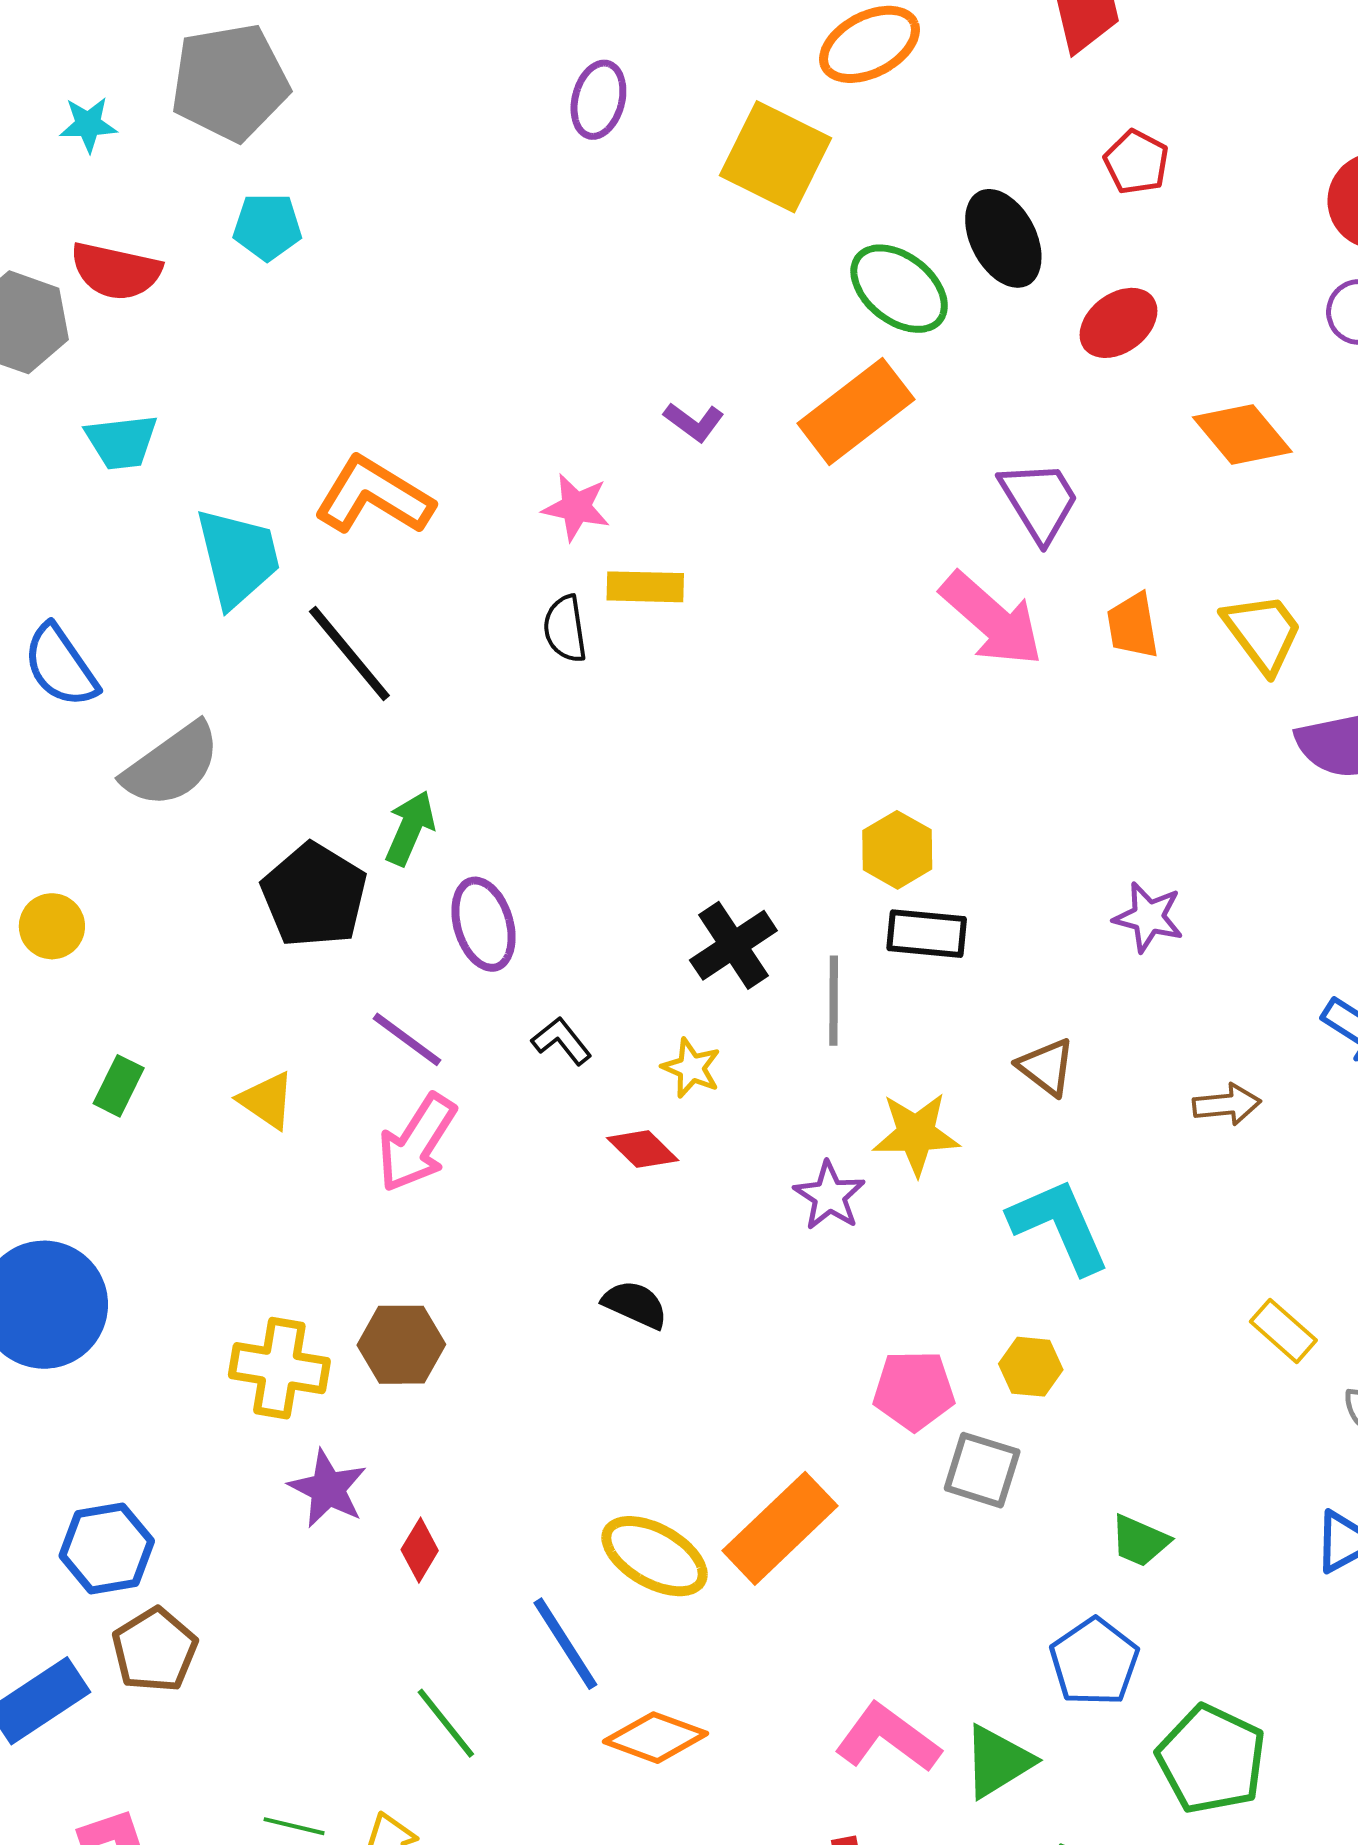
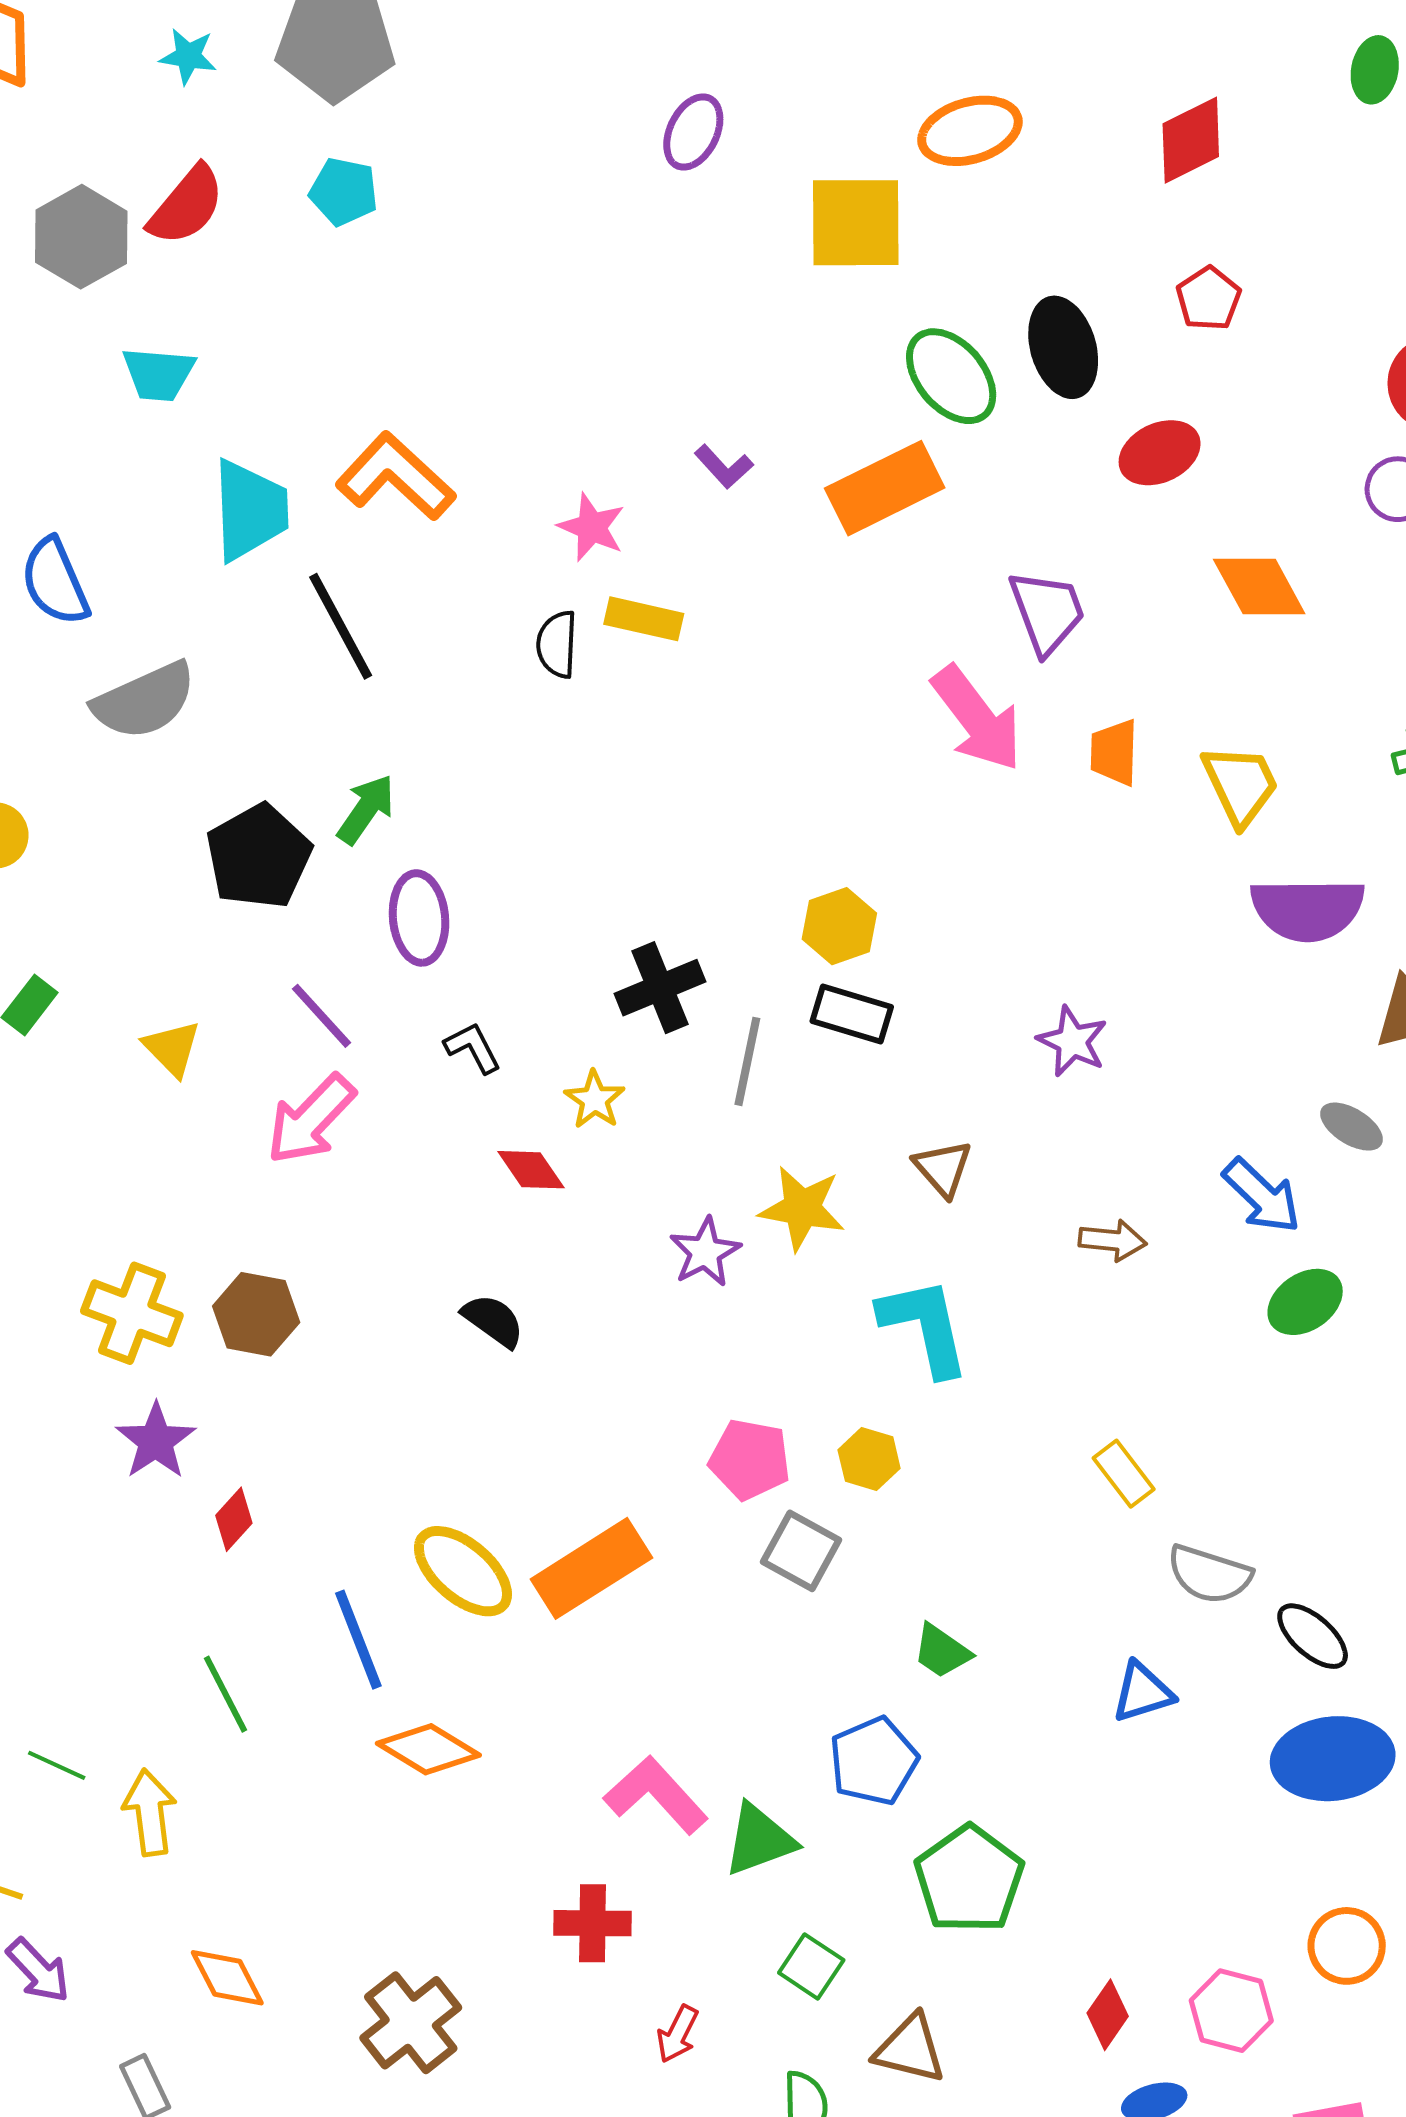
yellow square: (776, 157) -> (856, 223), turned -38
red semicircle: (116, 271) -> (187, 205), turned -74

